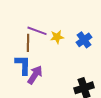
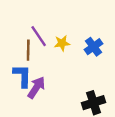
purple line: (37, 31) -> (39, 36), turned 36

